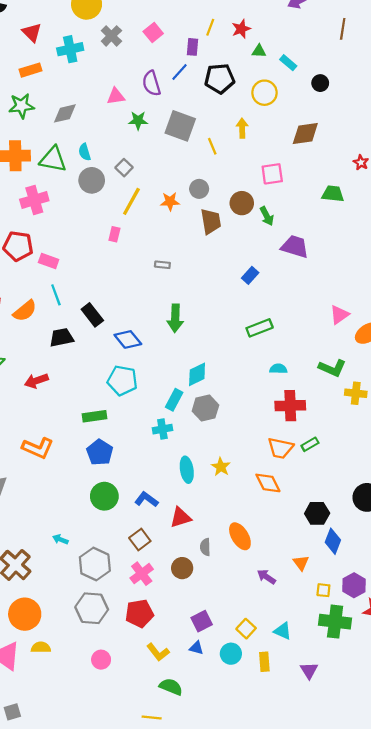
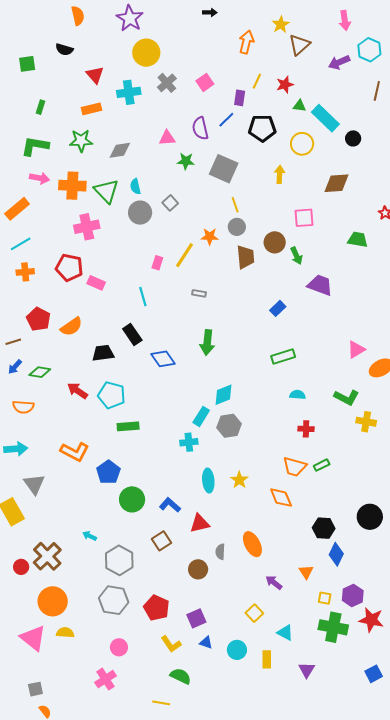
cyan rectangle: (288, 63) -> (325, 118), size x1.8
yellow line: (212, 146) -> (235, 205), moved
green triangle: (53, 159) -> (106, 191), turned 32
yellow line: (131, 201) -> (184, 255), moved
cyan line: (56, 295) -> (143, 297), moved
red arrow: (36, 381) -> (78, 391), turned 50
cyan pentagon: (122, 381) -> (111, 395), moved
red cross: (290, 406) -> (306, 429), size x0.6
blue pentagon: (100, 452) -> (108, 472), moved
pink cross: (142, 574) -> (106, 679), moved
red pentagon: (139, 613) -> (157, 608), turned 30
purple square: (202, 621) -> (196, 618), moved
yellow square: (246, 629) -> (254, 613), moved

